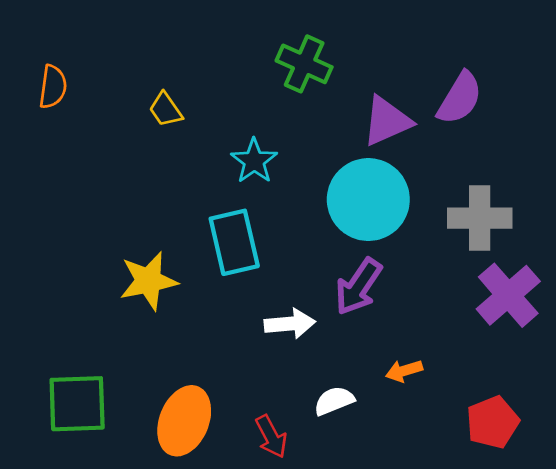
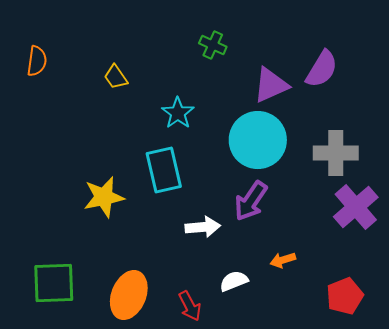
green cross: (304, 64) -> (213, 45), size x0.7

